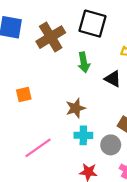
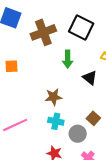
orange square: (24, 95) -> (12, 66), moved

